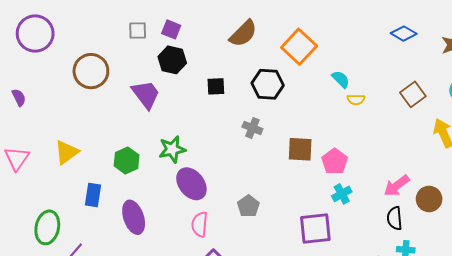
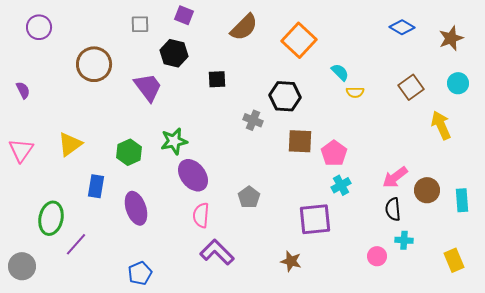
purple square: (171, 29) -> (184, 15), moved
purple circle: (35, 34) -> (39, 27), size x0.7
black hexagon: (268, 84) -> (285, 96), moved

